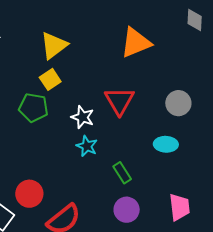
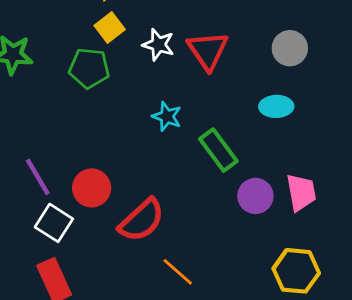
white star: (83, 117) -> (158, 45), moved
green rectangle: (122, 173) -> (218, 150), size x1.4
purple circle: (127, 210) -> (255, 196), moved

